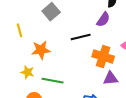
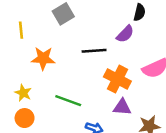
yellow star: (27, 72) -> (23, 93), moved
green line: (53, 81) -> (68, 101), moved

